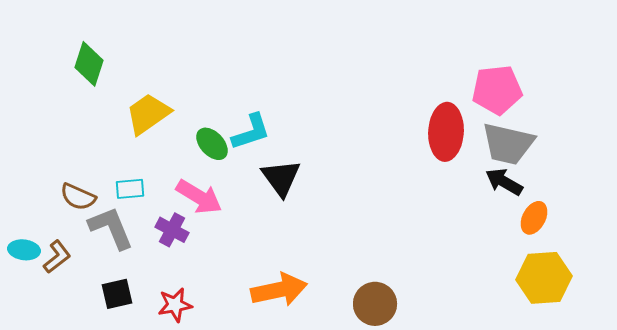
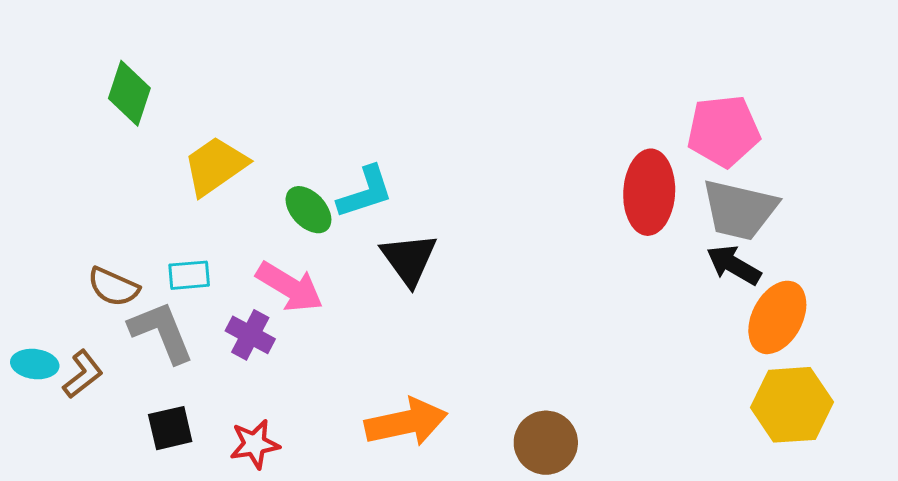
orange ellipse: (534, 218) -> (777, 317), size x1.5

